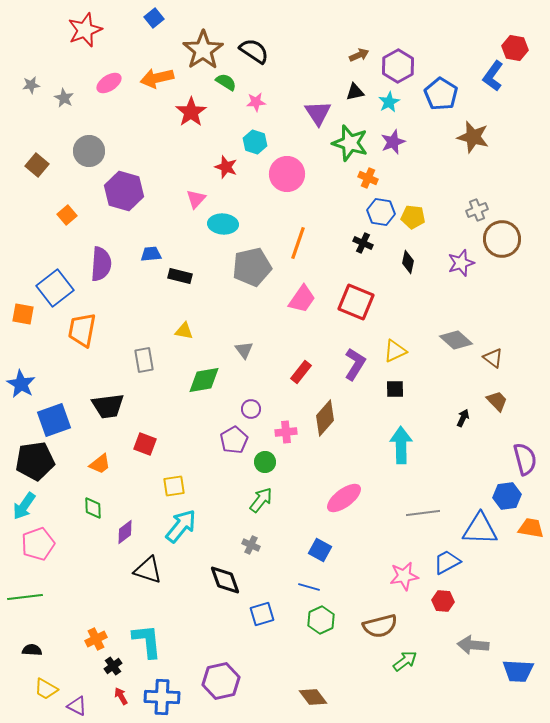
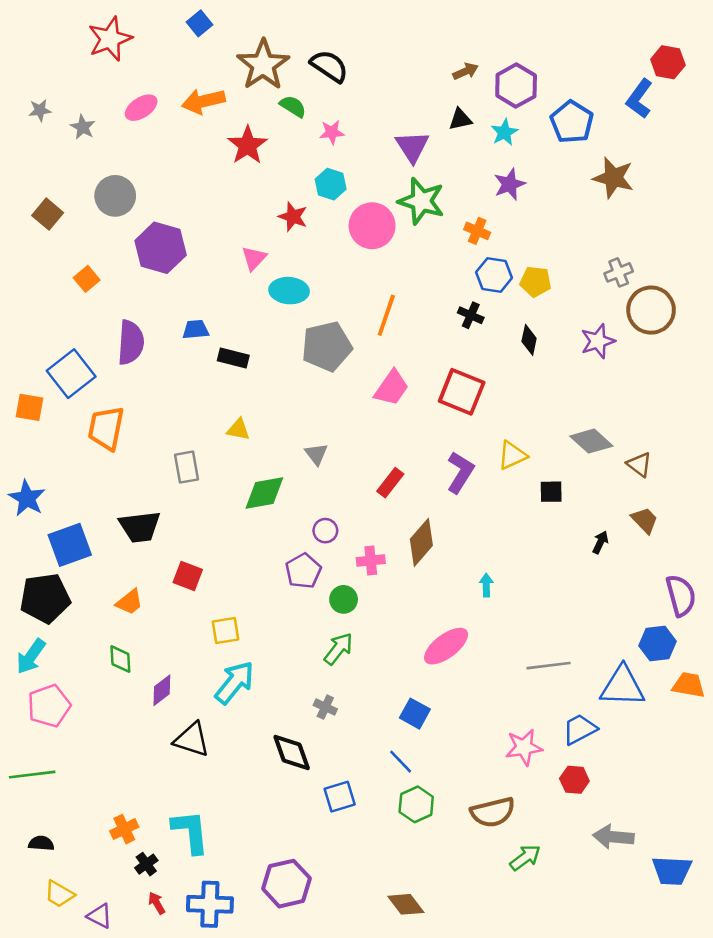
green star: (350, 143) -> (421, 201), moved
black square: (395, 389) -> (551, 492), moved
cyan arrow: (401, 445) -> (486, 585), moved, size x0.5
blue line: (309, 587) -> (401, 762), turned 30

